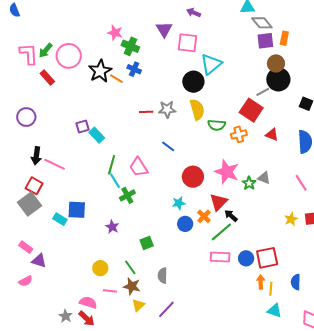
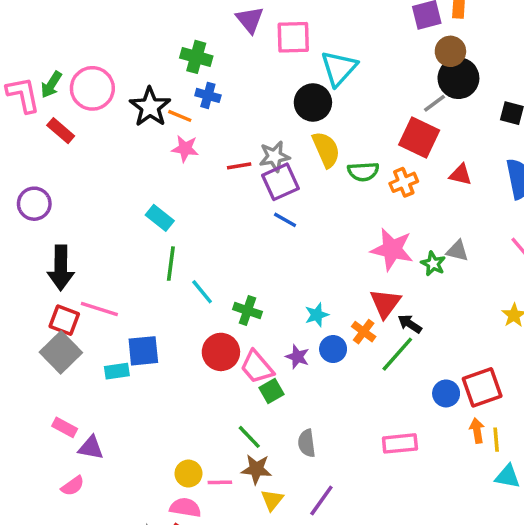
pink star: (115, 33) -> (185, 149), moved
purple square: (83, 127) -> (280, 182), moved, size x1.5
black arrow: (36, 156) -> (61, 268), size x1.4
pink line: (55, 164) -> (99, 309), moved
green line: (112, 165) -> (171, 264), moved
pink trapezoid: (139, 167) -> (257, 367), moved
red circle: (193, 177) -> (221, 352), moved
green cross: (127, 195) -> (247, 311), moved, turned -35
cyan rectangle: (60, 219) -> (117, 371), turned -32
purple star: (112, 227) -> (297, 357), moved
pink rectangle: (220, 257) -> (400, 443), moved
yellow circle: (100, 268) -> (188, 474), moved

